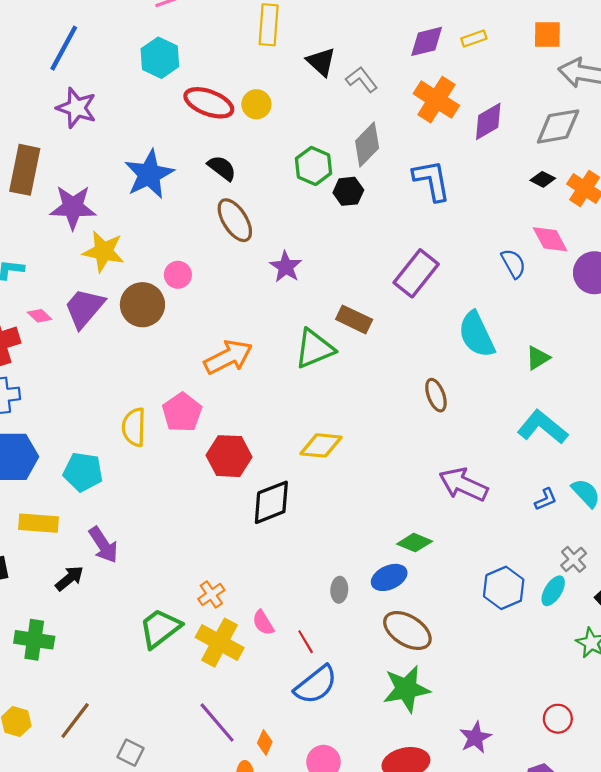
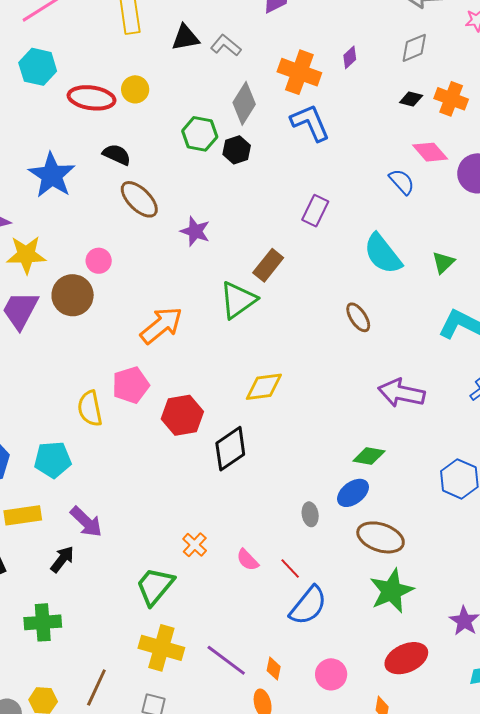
black triangle: (321, 62) -> (185, 38), turned -40
orange cross: (436, 100) -> (299, 72), moved
purple diamond: (488, 121) -> (350, 57), size x0.6
gray diamond: (558, 126) -> (414, 48), size x0.7
purple rectangle: (416, 273) -> (315, 211), size x0.7
brown rectangle: (354, 319) -> (268, 265), turned -64
pink pentagon: (182, 412) -> (131, 385), turned 30
yellow cross: (220, 643) -> (161, 648), moved

